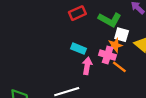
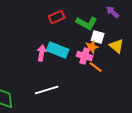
cyan rectangle: (79, 49) -> (58, 50), size x1.5
pink arrow: (87, 66) -> (42, 53), moved

